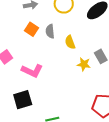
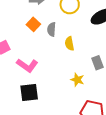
yellow star: (84, 64) -> (77, 80), moved
black square: (23, 100) -> (29, 93), moved

